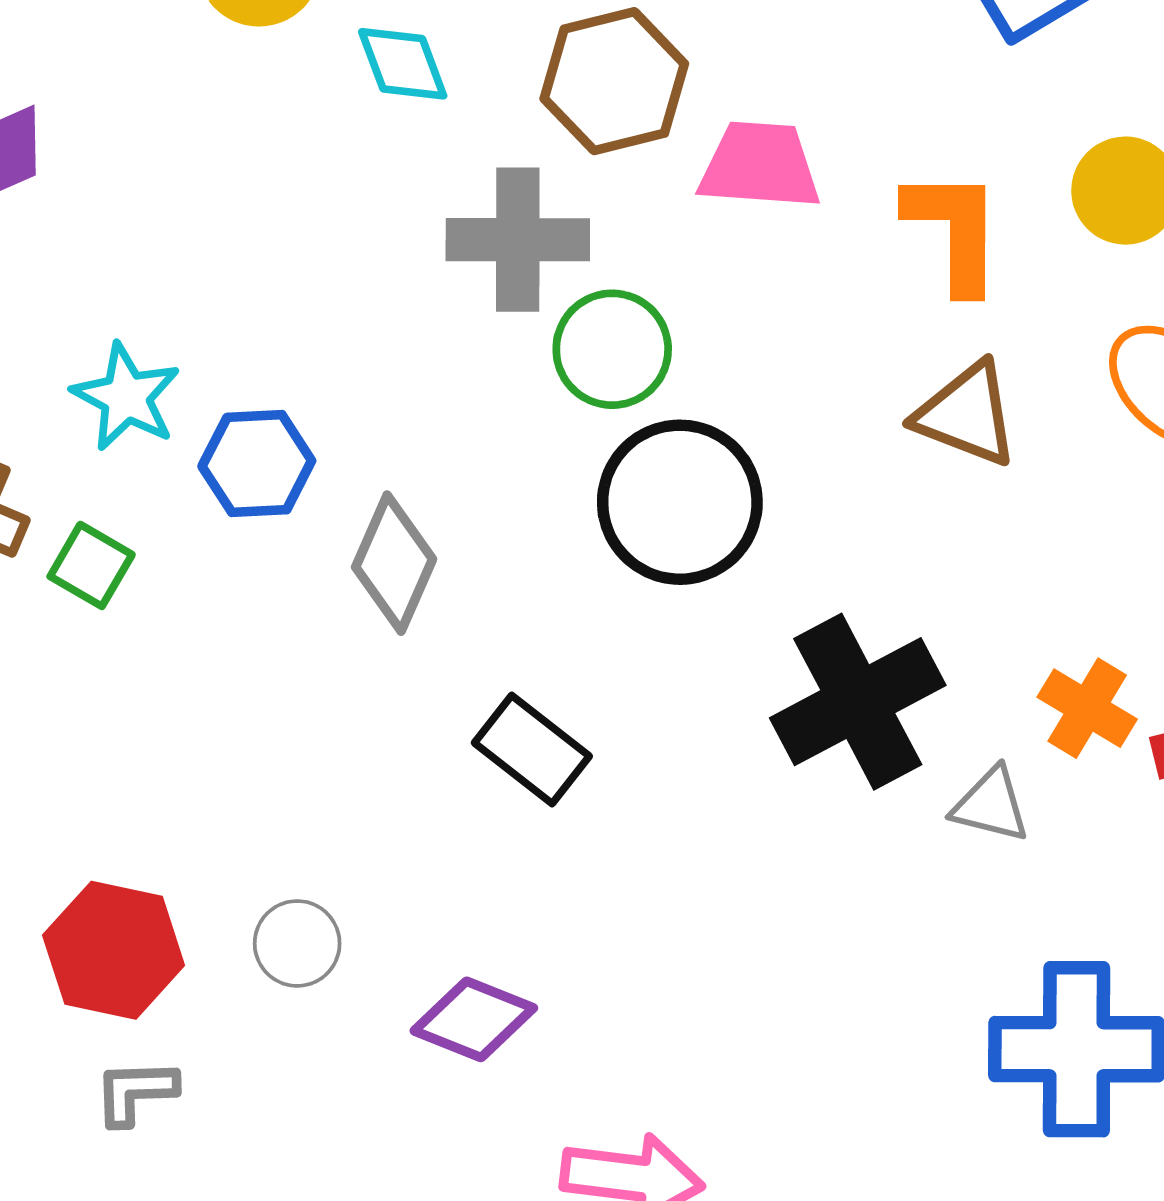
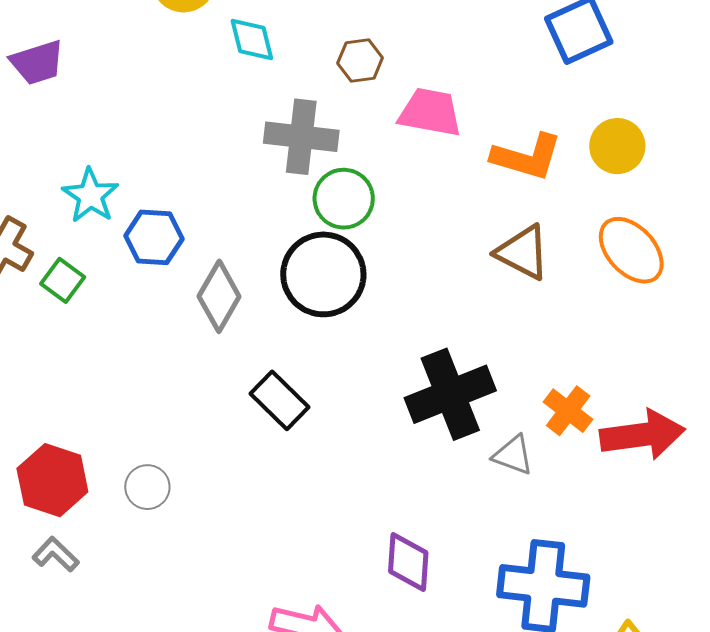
brown hexagon: (614, 81) -> (360, 61), size x0.6
orange L-shape: (954, 231) -> (527, 157), turned 100
black circle: (680, 502) -> (323, 274), moved
purple diamond: (474, 1019) -> (408, 562), moved, turned 66
gray L-shape: (135, 1092) -> (56, 554), turned 39

